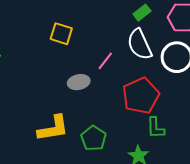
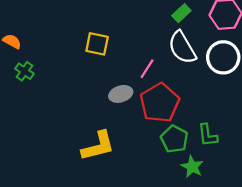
red pentagon: (141, 96) -> (160, 103), moved
green pentagon: (94, 138) -> (174, 139), moved

